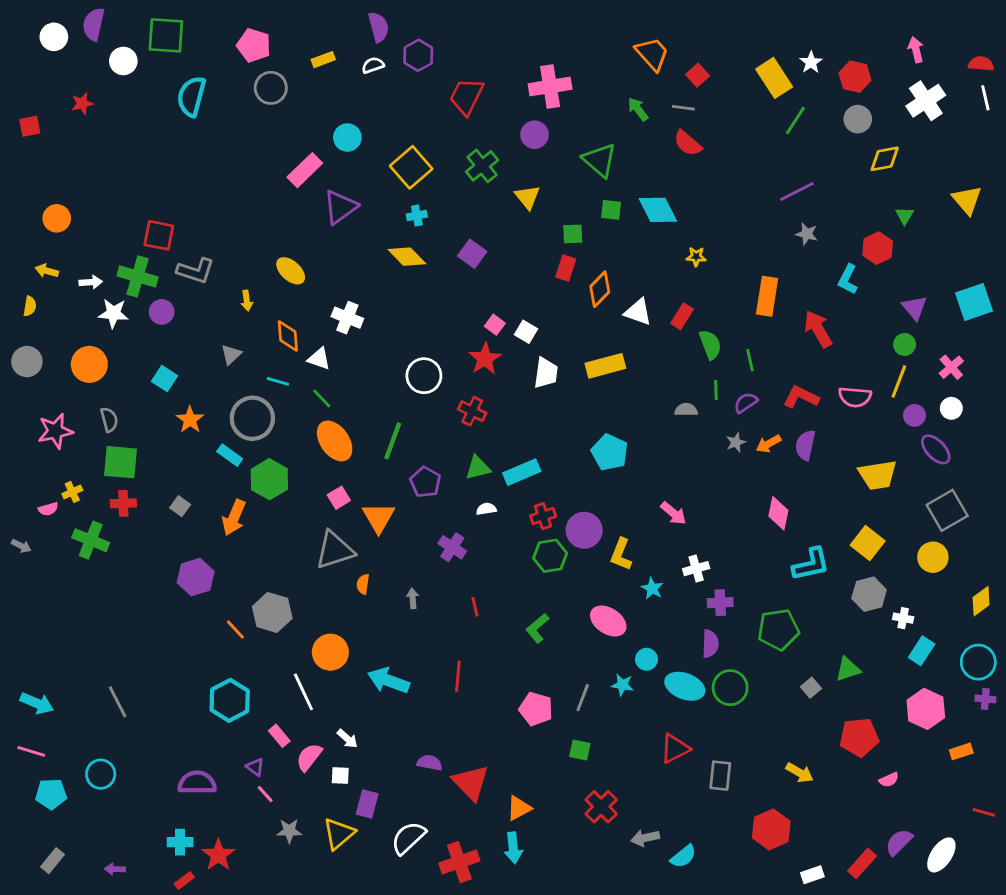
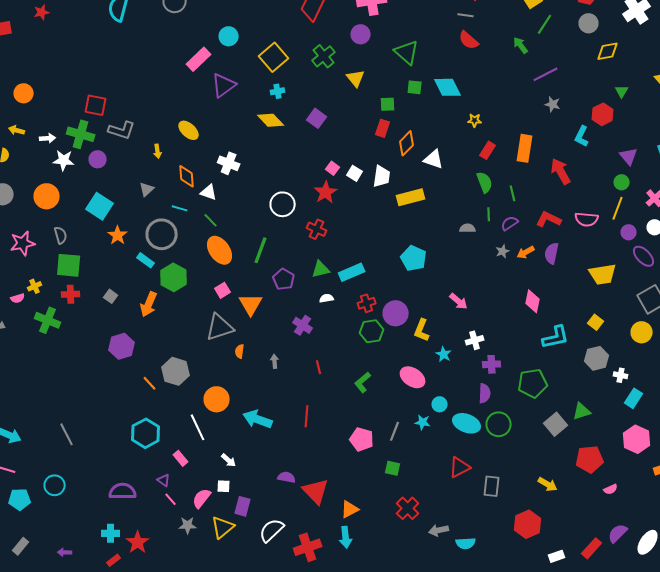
green arrow: (638, 109) -> (521, 45), moved
red rectangle: (682, 316) -> (488, 150), moved
white trapezoid: (546, 373) -> (382, 176), moved
cyan square: (164, 379) -> (100, 206), size x1.5
yellow square: (868, 543) -> (596, 322), size x0.7
gray square: (811, 688) -> (556, 424), size x1.6
pink semicircle: (309, 757) -> (202, 498), moved
cyan semicircle: (683, 856) -> (466, 543), turned 36

